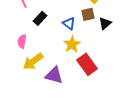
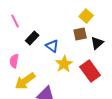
blue triangle: (69, 23) -> (52, 46), moved
red rectangle: (87, 64) -> (90, 71), moved

